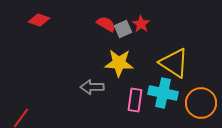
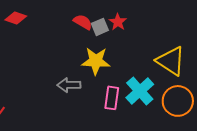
yellow triangle: (174, 63) -> (171, 61), moved
cyan cross: (163, 93) -> (140, 91), turned 36

